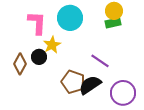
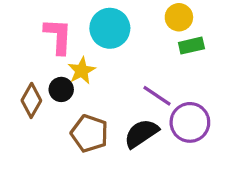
green rectangle: (113, 23) -> (191, 46), moved
brown pentagon: (73, 82) -> (89, 133), moved
purple circle: (123, 93) -> (190, 122), moved

